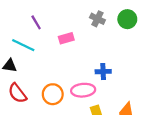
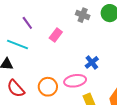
pink rectangle: (66, 38) -> (56, 35), turned -32
blue cross: (103, 72) -> (92, 62), turned -32

